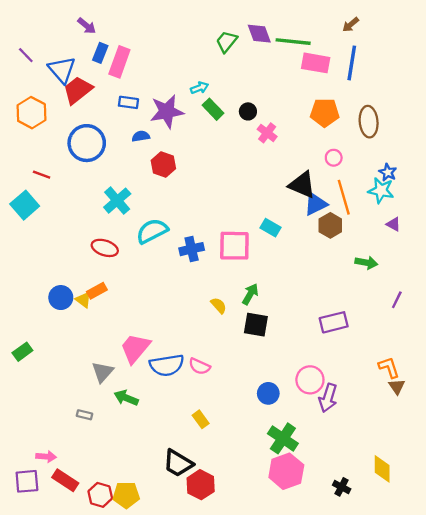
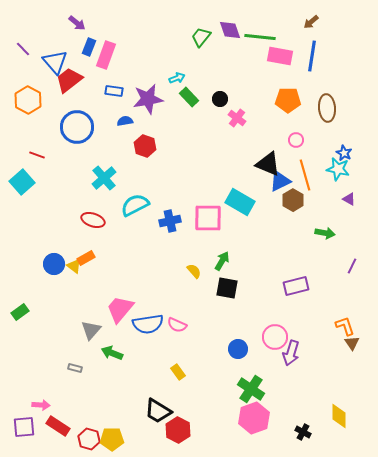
cyan rectangle: (271, 228) -> (240, 202), size x1.6

